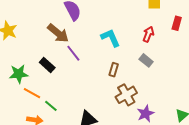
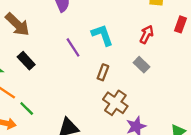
brown arrow: (58, 33) -> (17, 24), moved
purple line: (73, 53) -> (73, 47), moved
brown cross: (126, 95) -> (115, 103), turned -30

